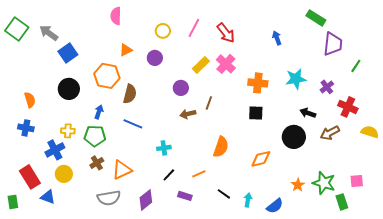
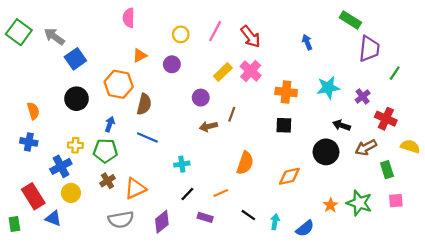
green rectangle: (342, 202) -> (387, 170), moved

